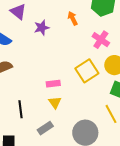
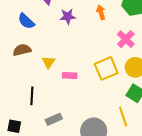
yellow triangle: (55, 102) -> (48, 62), moved

